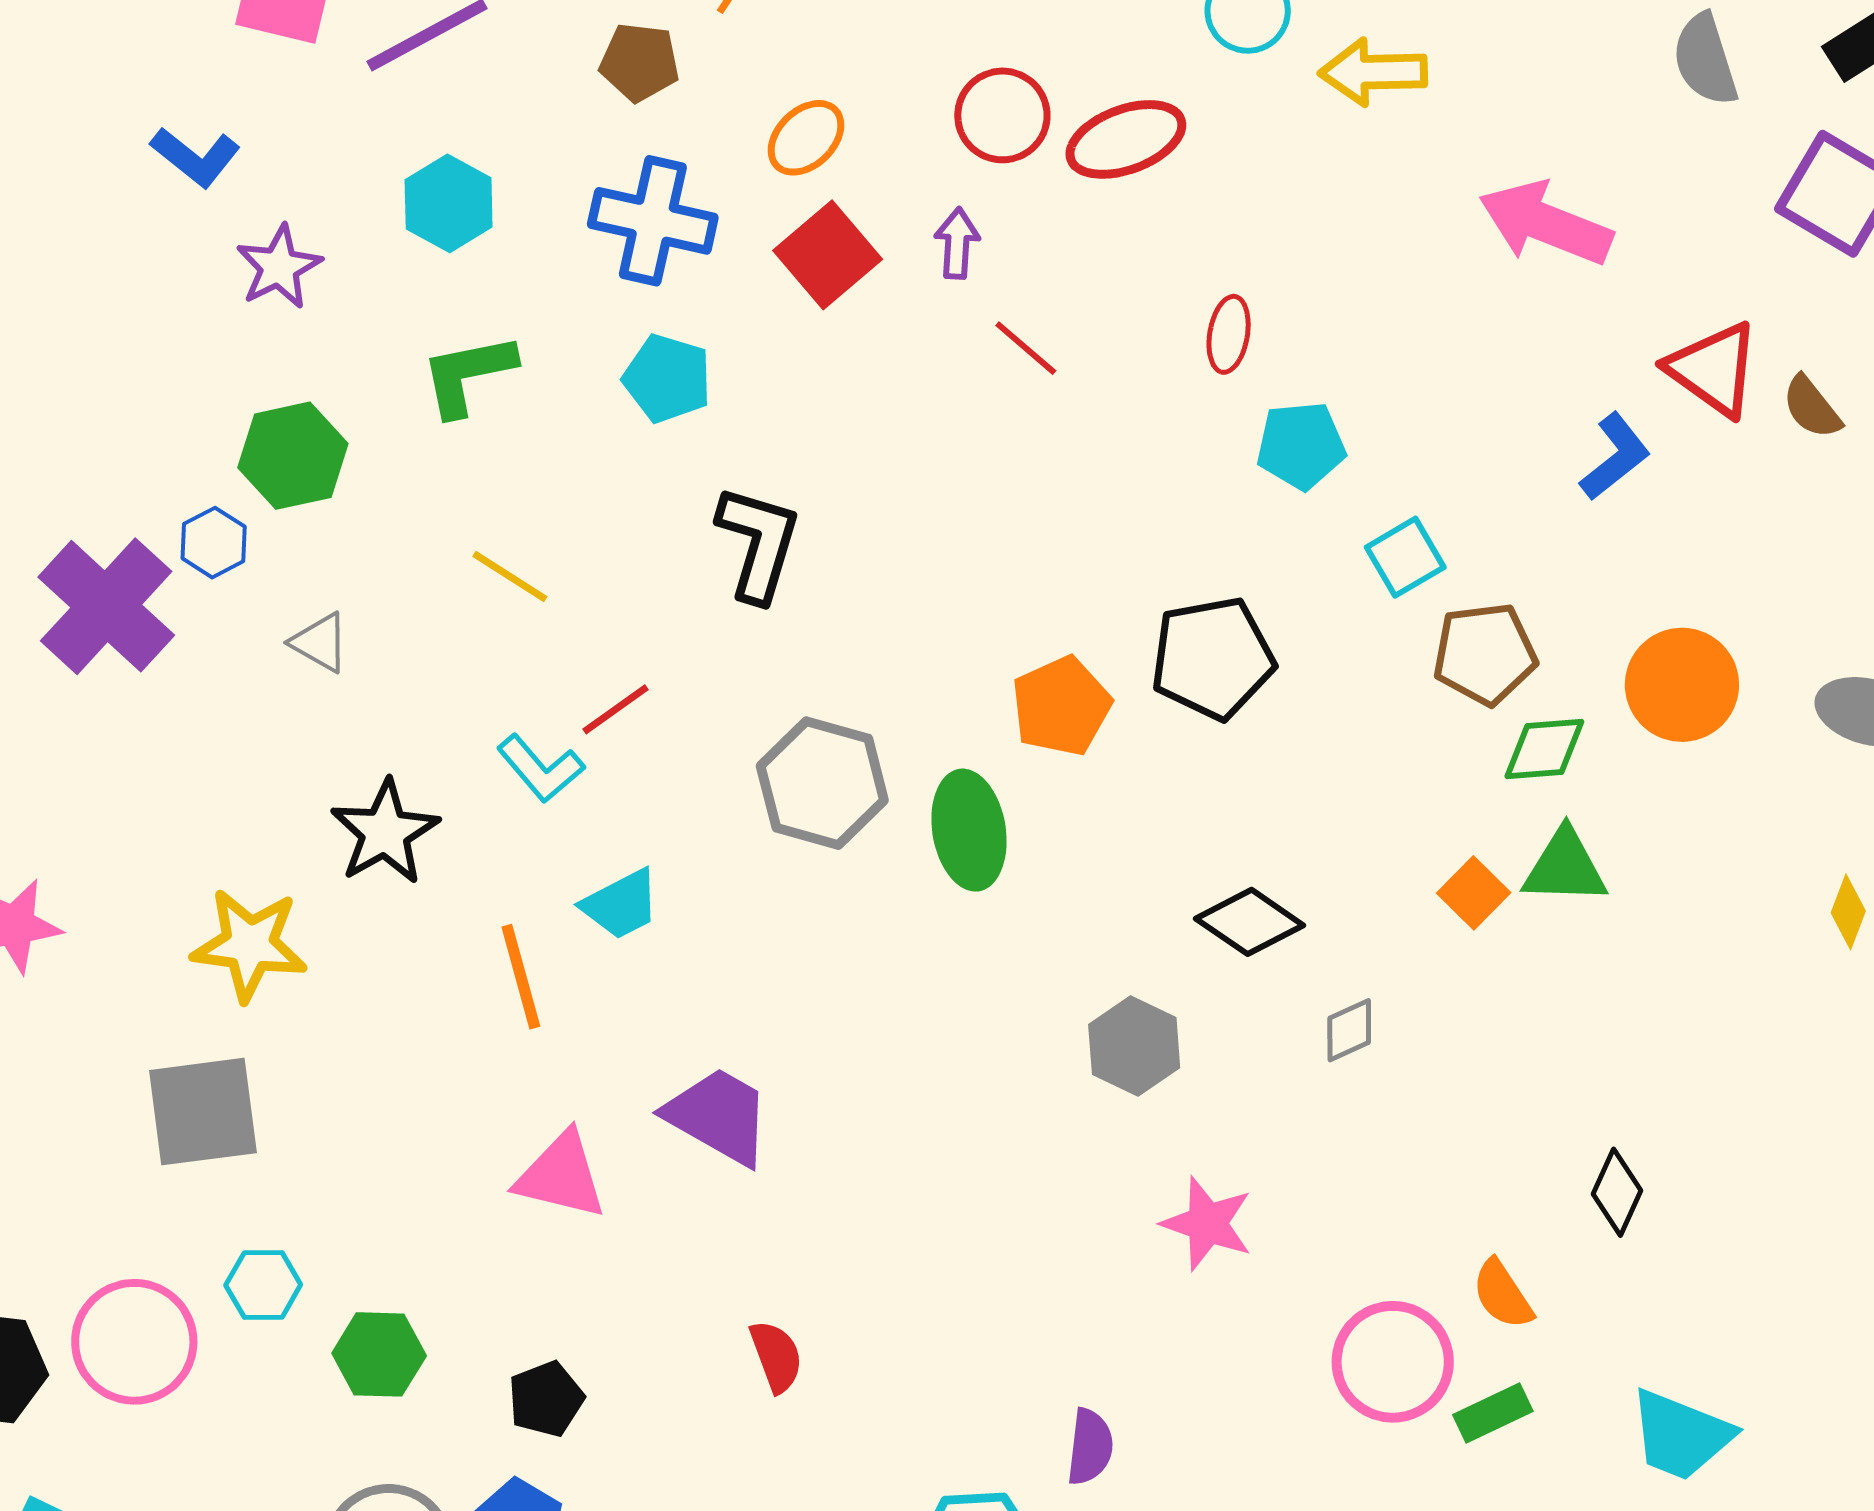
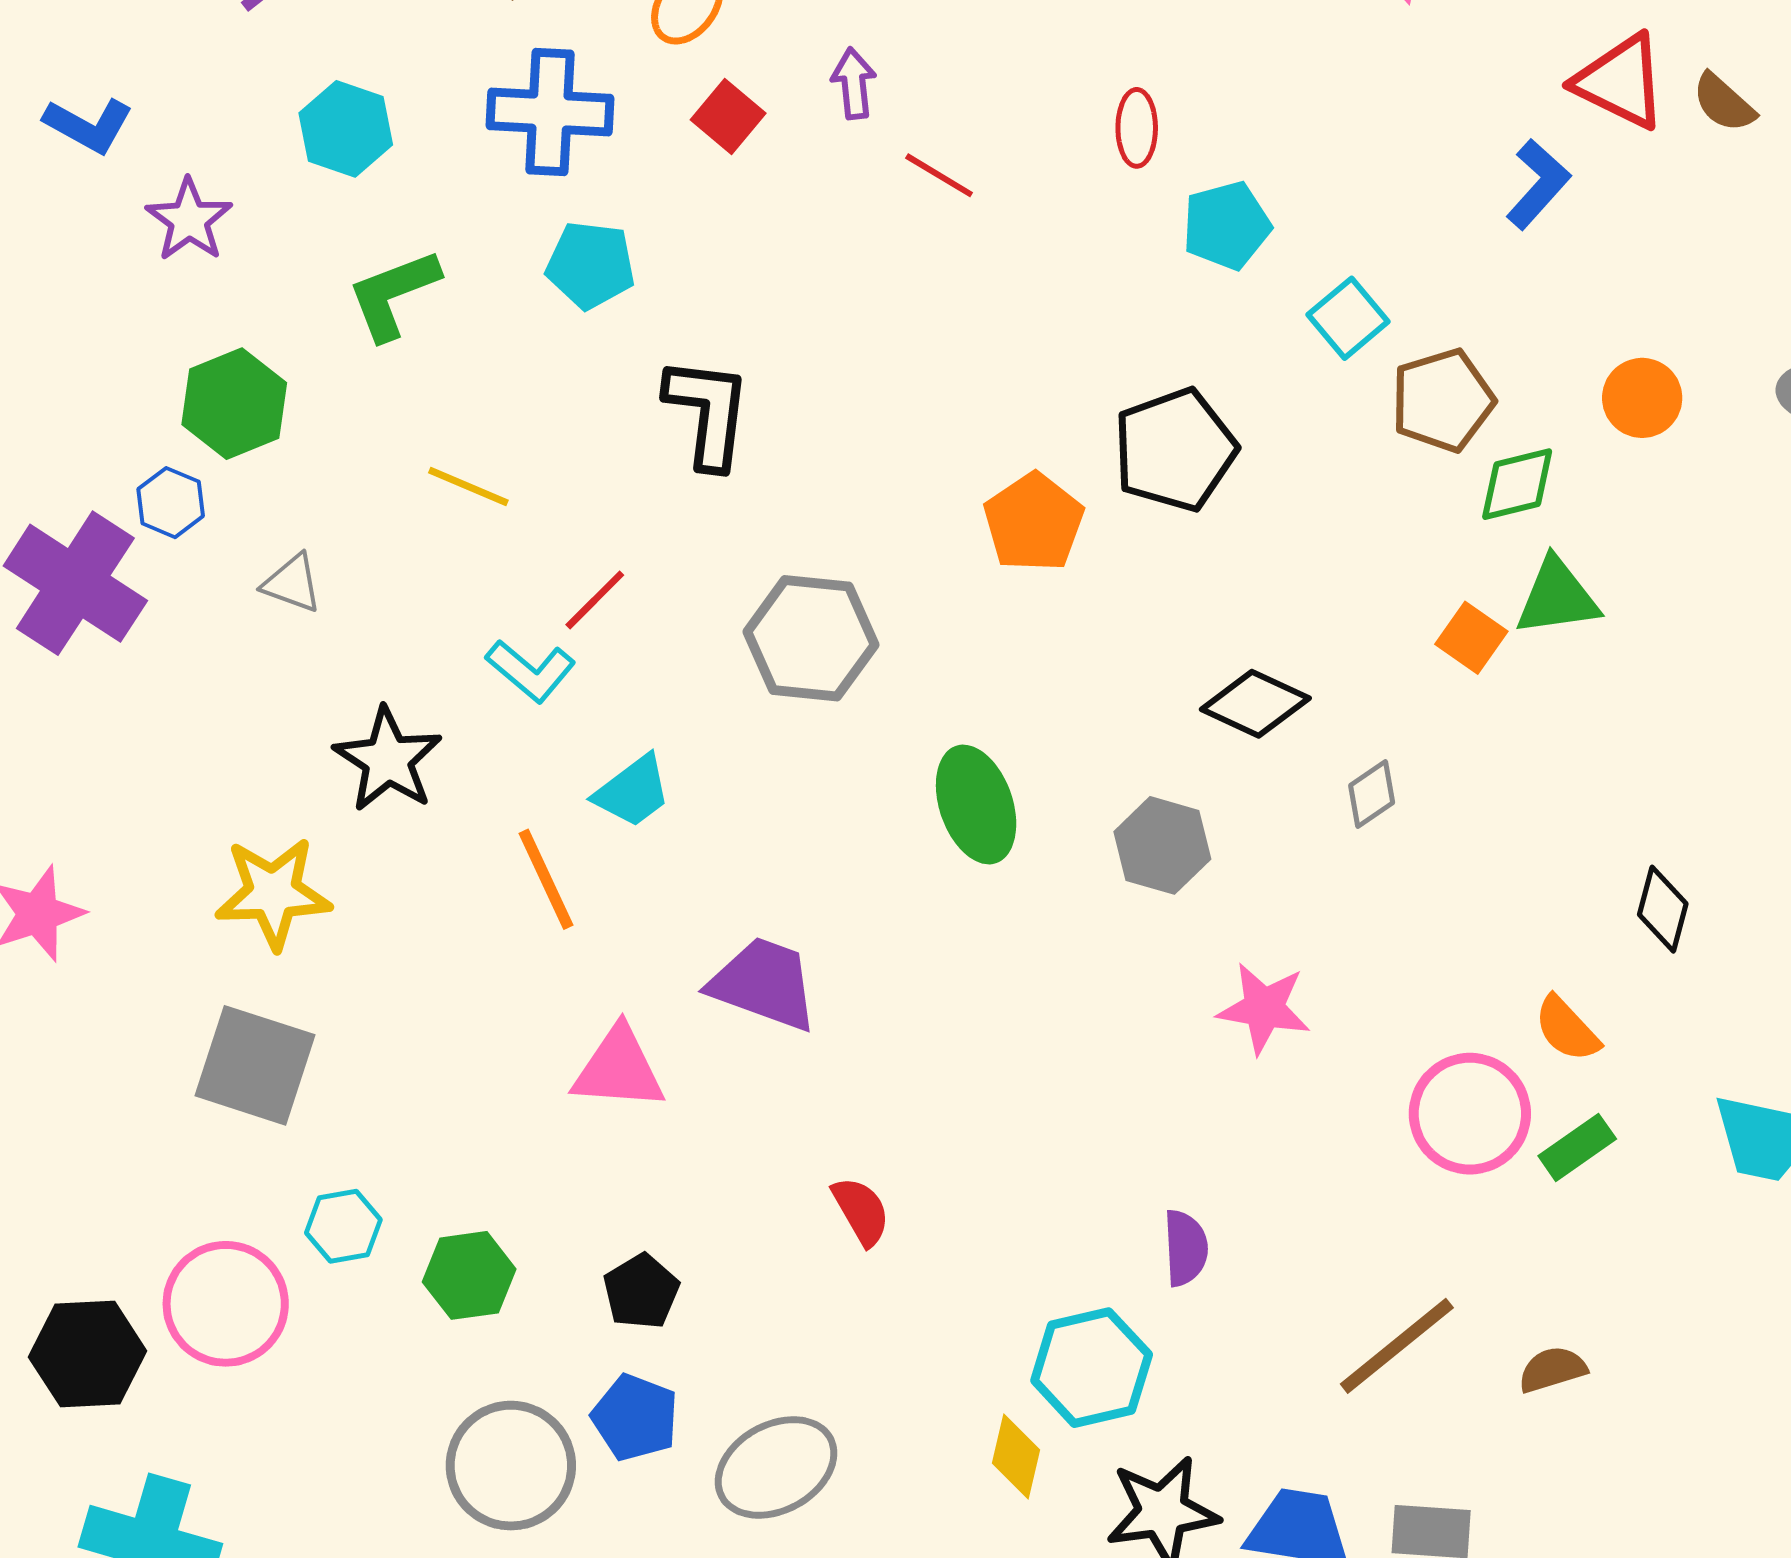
red square: (828, 255) -> (728, 116), size x0.7
orange circle: (1682, 685) -> (1642, 398), size x0.7
green ellipse: (969, 830) -> (976, 805), moved
gray square: (203, 1112) -> (255, 1065), turned 35

